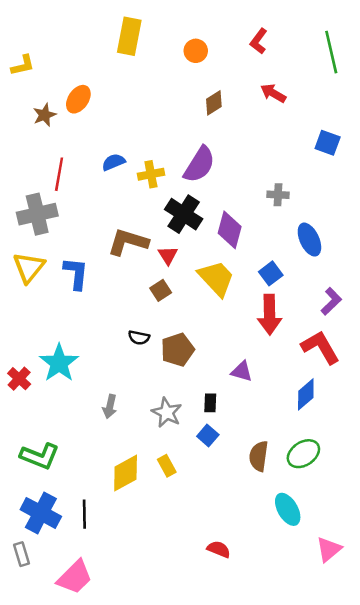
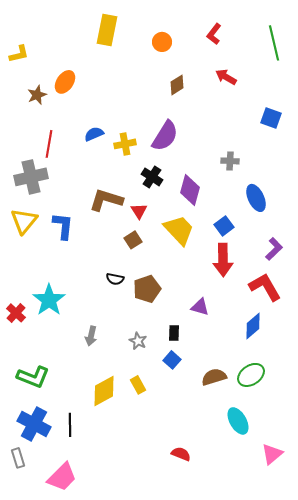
black cross: (184, 214) -> (152, 177), size x0.7
gray star: (167, 413) -> (138, 341), size x0.7
brown semicircle: (259, 456) -> (214, 377), turned 65

